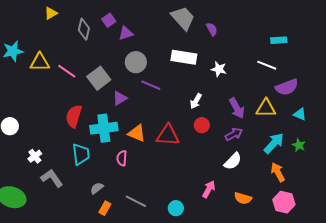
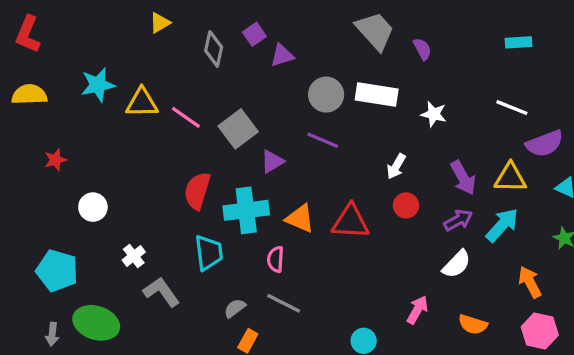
cyan rectangle: (279, 40) -> (518, 42), moved
gray circle: (136, 62) -> (326, 95), moved
cyan arrow: (274, 143) -> (502, 225), moved
gray line: (136, 201) -> (284, 303), moved

